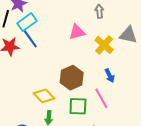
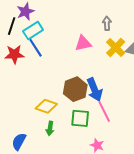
yellow cross: (104, 45) -> (116, 47), moved
blue arrow: (110, 76) -> (95, 90), moved, size x1.6
yellow diamond: (44, 96) -> (46, 106), turned -30

